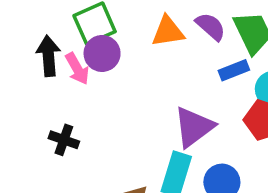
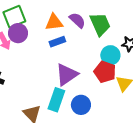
blue rectangle: (234, 70) -> (57, 42), moved

